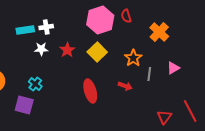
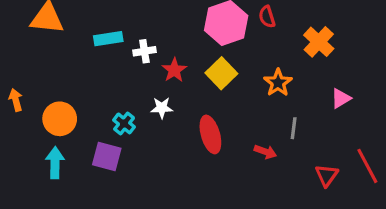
white cross: (46, 27) -> (144, 51), moved
white star: (41, 49) -> (162, 108), moved
gray line: (149, 74) -> (294, 128), moved
red arrow: (125, 86) -> (265, 152), moved

